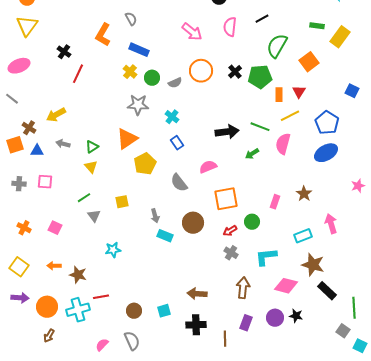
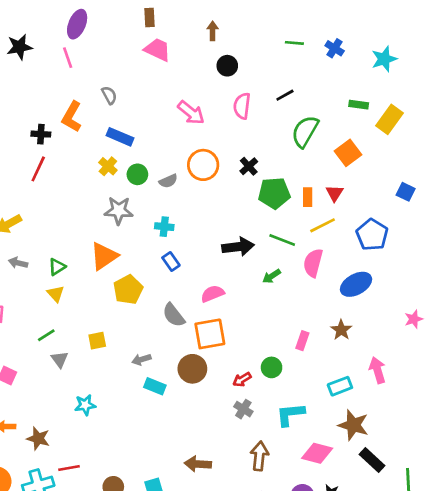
black cross: (64, 52) -> (41, 134), moved, turned -32
green pentagon: (260, 77) -> (274, 193), moved
cyan cross: (172, 117) -> (164, 227), turned -32
blue ellipse: (326, 153) -> (356, 284), moved
orange square: (226, 199) -> (210, 334), moved
gray arrow: (155, 216) -> (141, 359), turned 88

